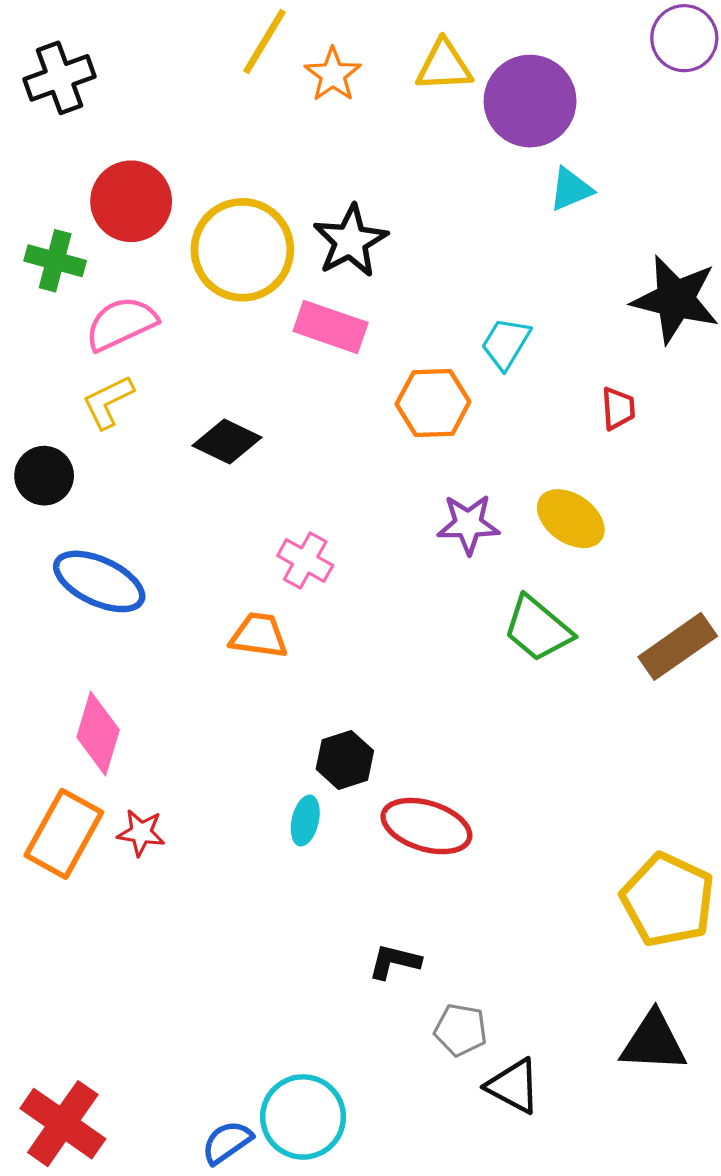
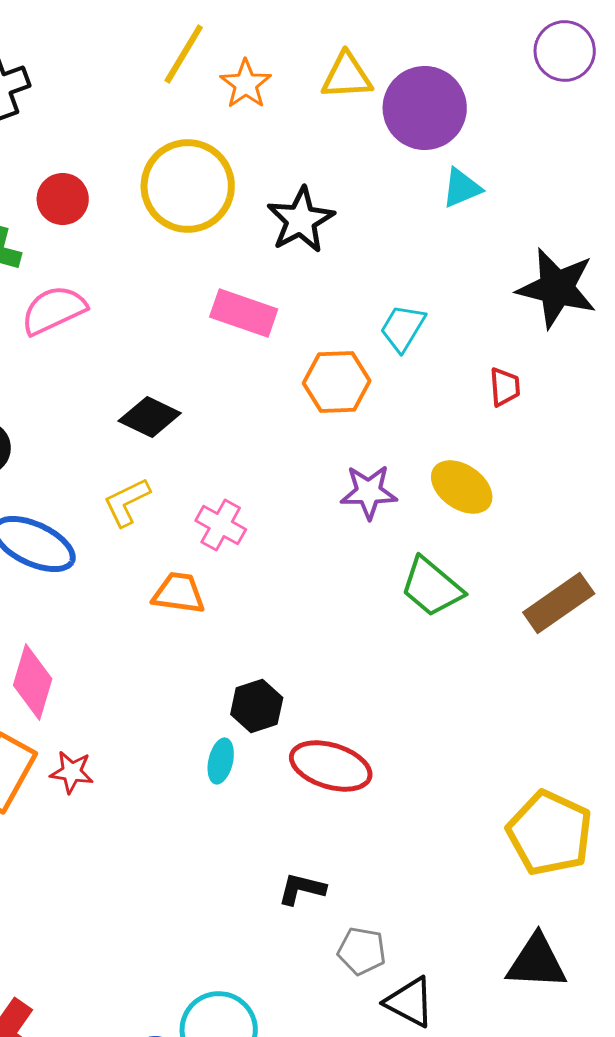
red circle: (131, 201) -> (63, 199), size x0.7
black star: (350, 241) -> (301, 220), moved
yellow circle: (242, 250) -> (188, 186), moved
yellow L-shape: (108, 402) -> (127, 502), moved

